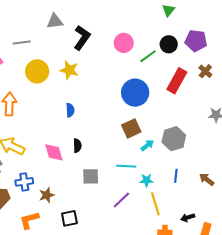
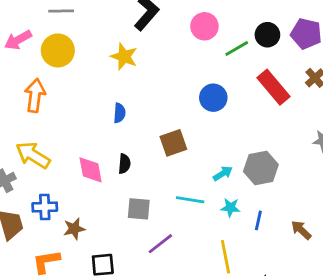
yellow circle: (37, 71) -> (58, 50), moved
red rectangle: (177, 81) -> (274, 87), turned -75
blue circle: (135, 93) -> (213, 98), size x0.7
brown square: (131, 128) -> (173, 143), moved
cyan star: (147, 180) -> (230, 207), moved
purple line: (121, 200) -> (160, 244), moved

